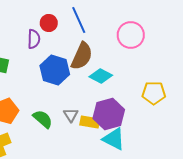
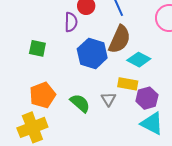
purple hexagon: (109, 114) -> (147, 98), size x0.7
yellow rectangle: (90, 122) -> (128, 84), moved

